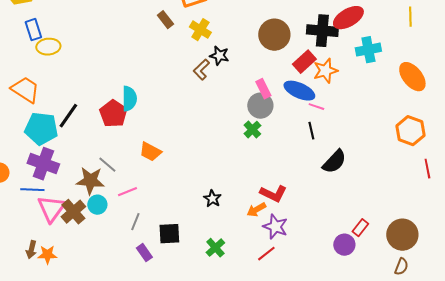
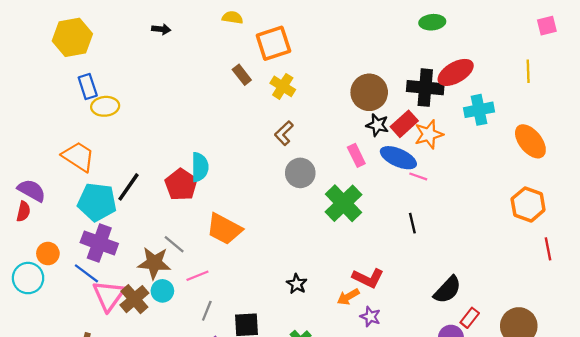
black star: (219, 56) -> (377, 125), moved
gray circle: (260, 106) -> (300, 173), moved
green cross: (252, 130) -> (343, 203), size x1.8
black line: (311, 131) -> (412, 223), moved
orange trapezoid: (150, 152) -> (224, 229), size x1.4
black semicircle: (334, 162) -> (447, 290), moved
blue line: (32, 190) -> (86, 273), turned 35
purple star: (275, 227) -> (370, 317), size x0.7

